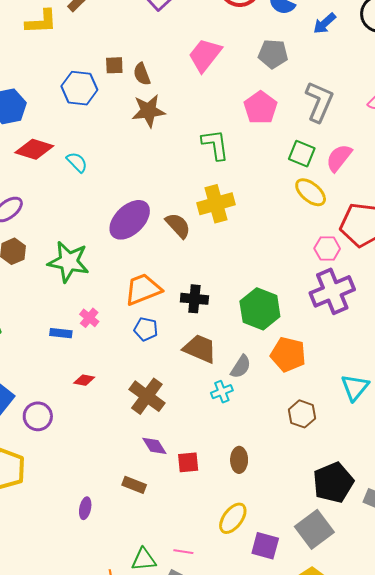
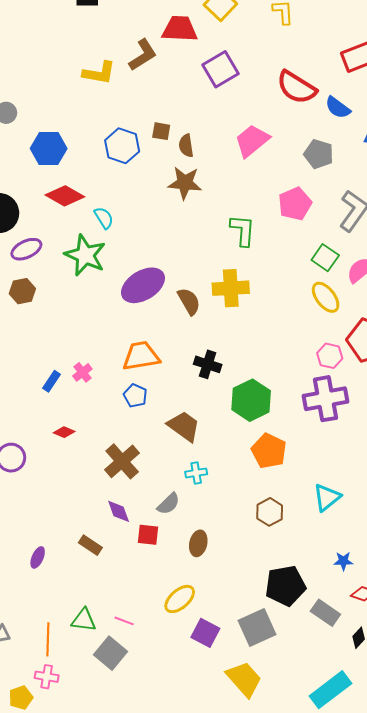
green star: (69, 262) -> (85, 255), moved
black cross: (194, 299) -> (208, 364), moved
blue rectangle: (61, 333) -> (51, 381), turned -75
gray semicircle: (241, 367) -> (169, 504), moved

